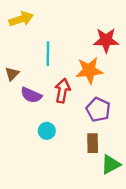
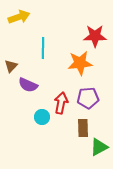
red arrow: (62, 91) -> (61, 103), moved
purple pentagon: (98, 110) -> (88, 98), turned -30

